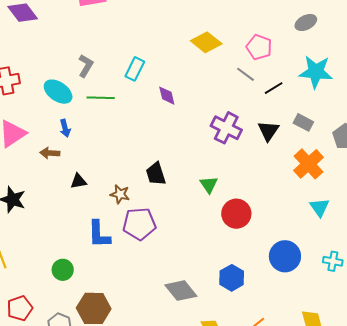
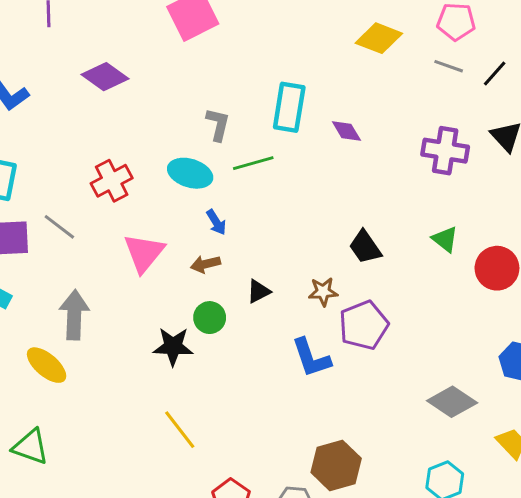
cyan rectangle: (135, 69) -> (289, 107), size x1.4
green circle: (63, 270) -> (210, 318), moved

